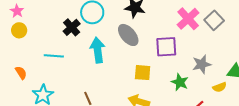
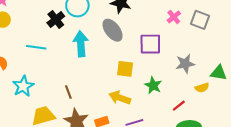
pink cross: (188, 19) -> (174, 17), size x0.6
gray square: (214, 20) -> (200, 20), turned -30
green star: (180, 82) -> (153, 85), moved

